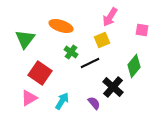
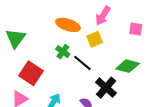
orange ellipse: (61, 26) -> (68, 25), moved
black line: (90, 63) -> (82, 63), turned 66
green diamond: (134, 66) -> (128, 66), turned 65

